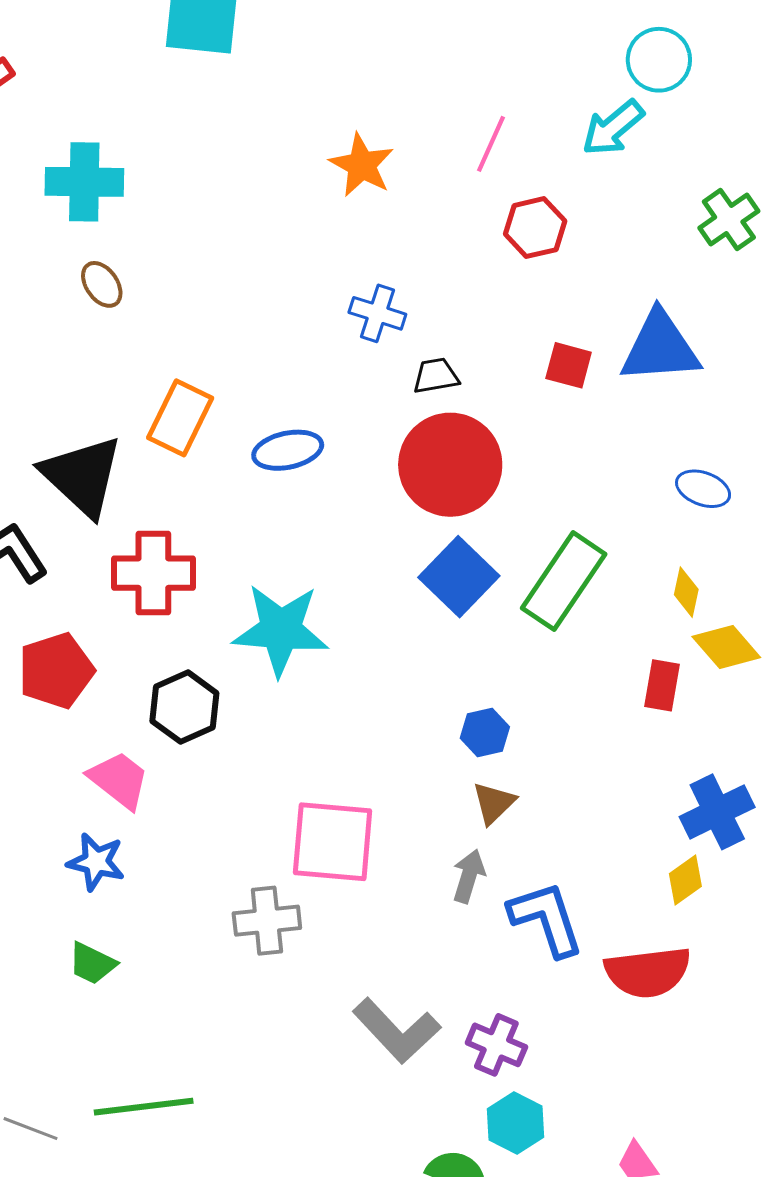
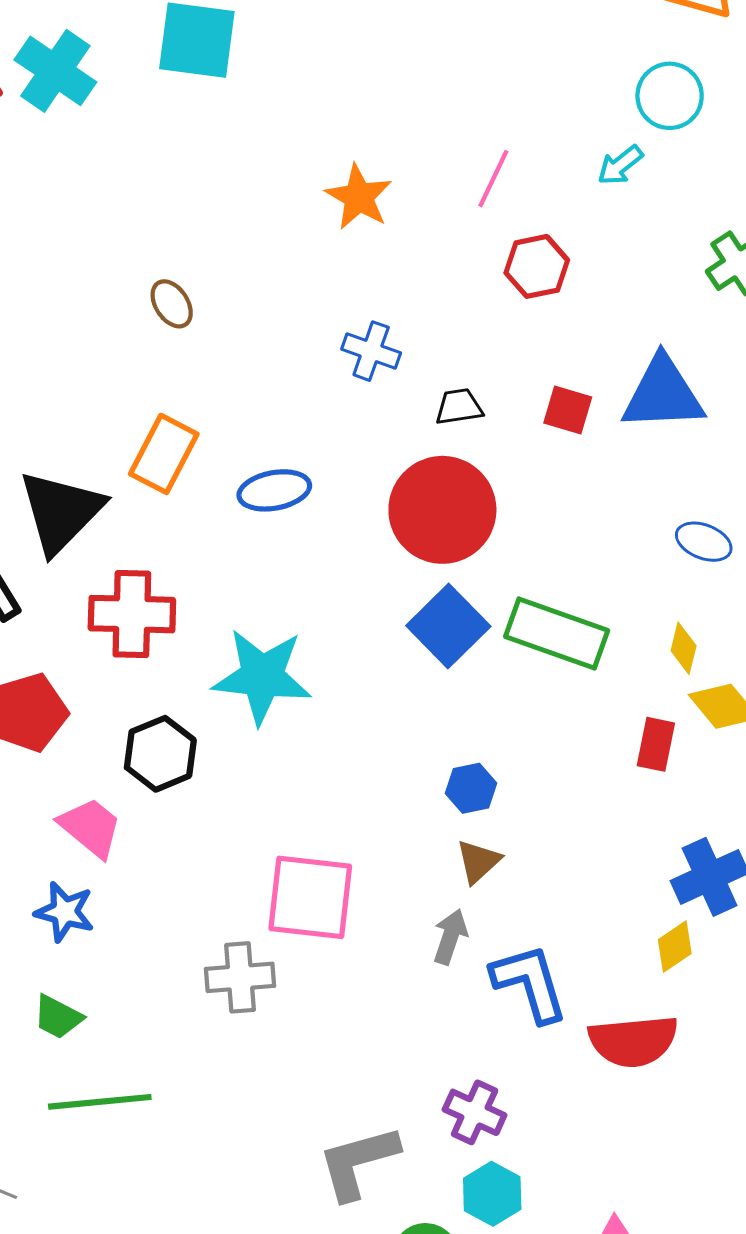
cyan arrow: (613, 128) -> (620, 165), size x0.7
cyan cross: (84, 182) -> (55, 71), moved, turned 32
brown ellipse: (102, 284) -> (172, 304), moved
black trapezoid: (436, 376) -> (459, 407), moved
black triangle: (82, 476) -> (61, 512), turned 30
green rectangle: (564, 581) -> (557, 634), turned 74
gray L-shape: (396, 1031) -> (358, 1162), moved, turned 116
green line: (144, 1107) -> (100, 1102), moved

